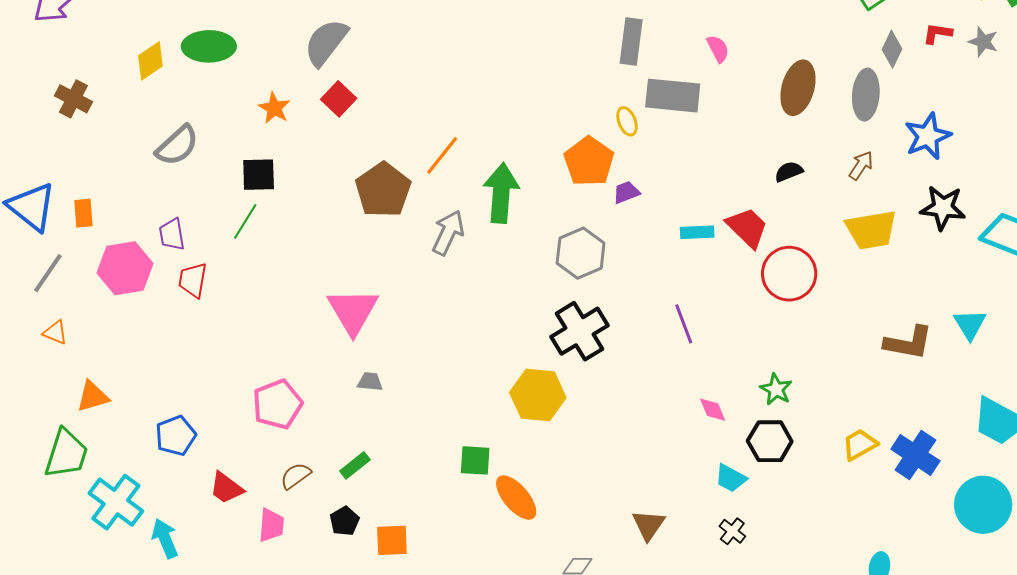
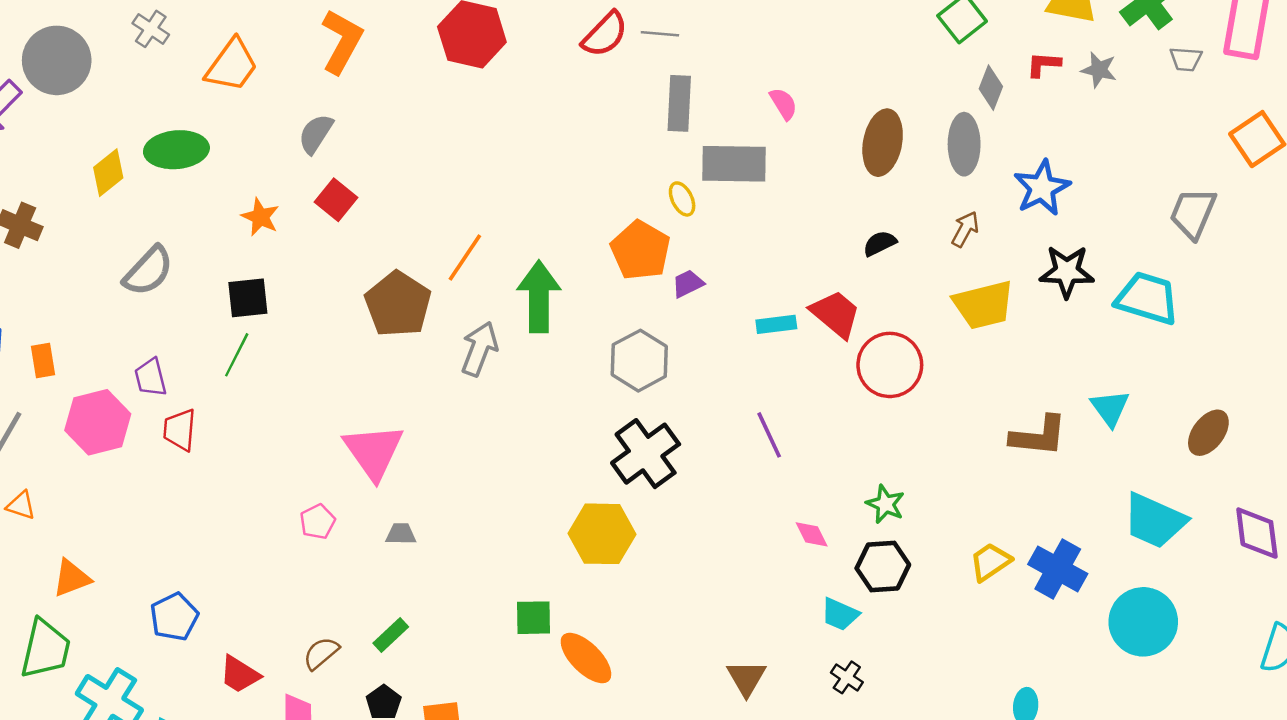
gray semicircle: (326, 42) -> (316, 134), size x0.7
pink pentagon: (278, 404) -> (318, 522), moved, size x0.6

